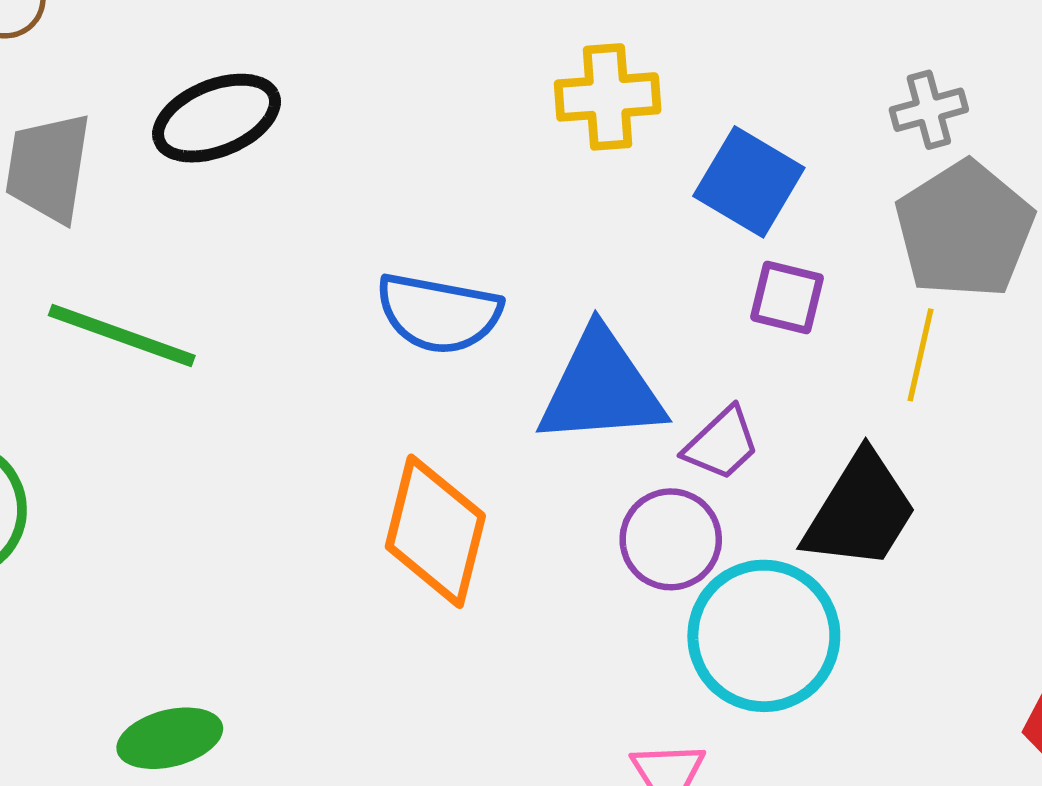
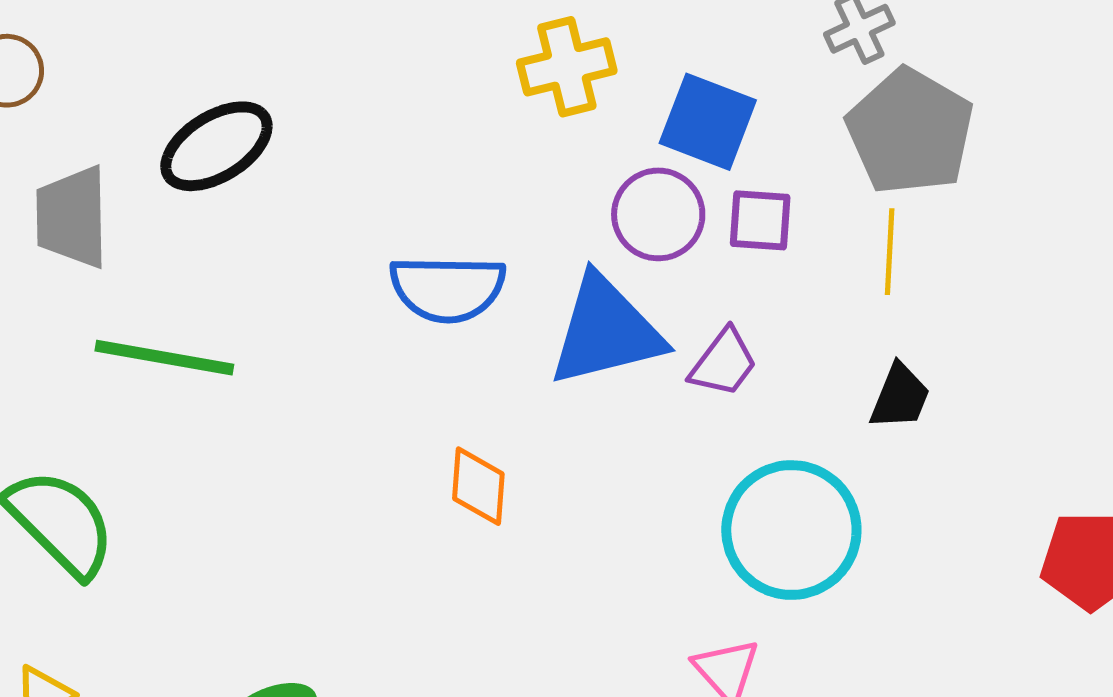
black trapezoid: (860, 511) -> (900, 397), moved, size x0.6
orange diamond: (435, 531) -> (478, 486), size x0.6
purple circle: (671, 539) -> (658, 214), moved

